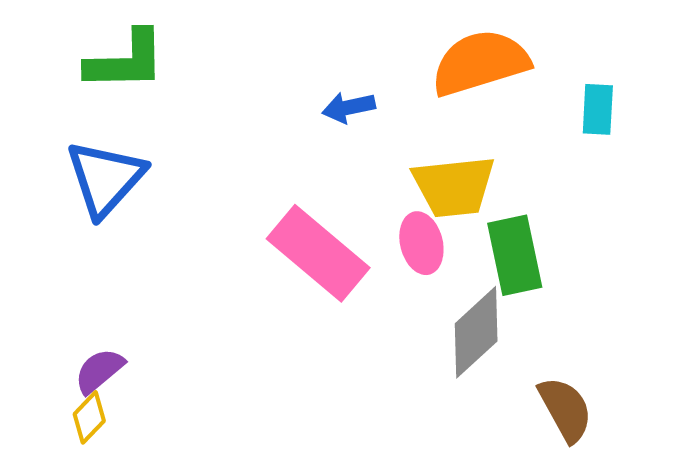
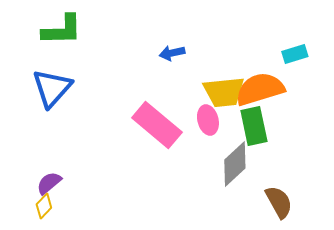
orange semicircle: (480, 63) -> (260, 89), moved
cyan rectangle: (598, 109) -> (295, 54), turned 70

